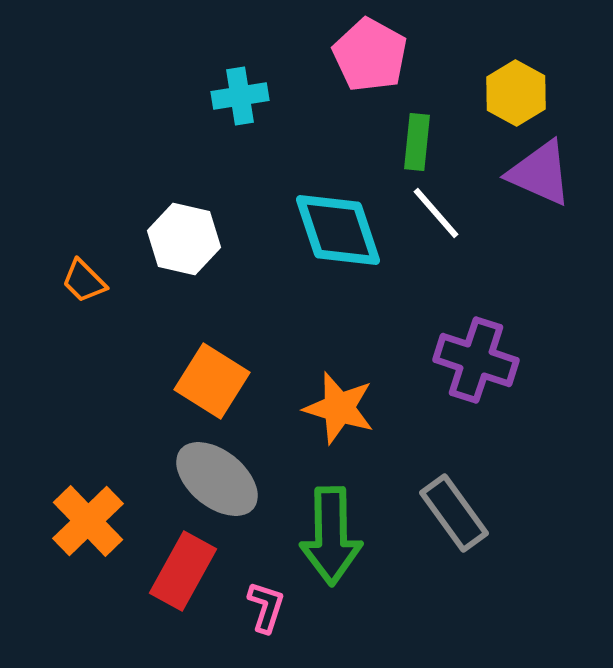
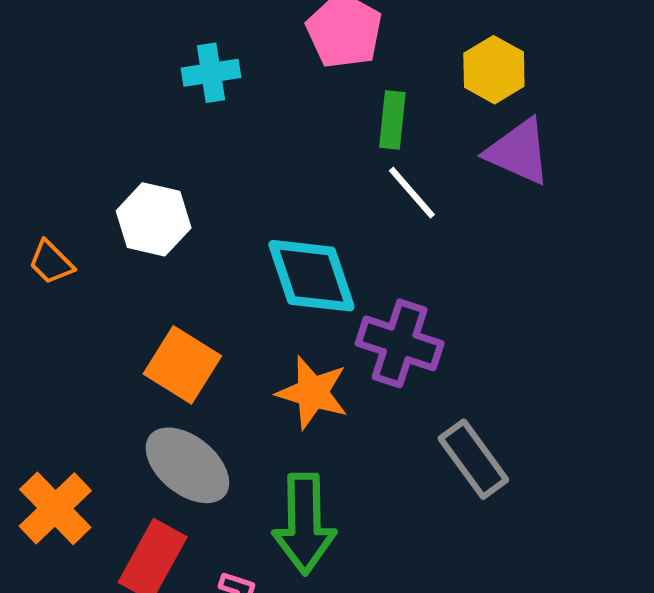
cyan diamond: (338, 230) -> (311, 276), moved
purple cross: (476, 360) -> (400, 343), moved
gray rectangle: (454, 513) -> (473, 459), moved

